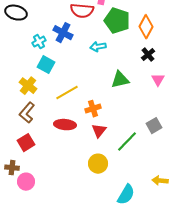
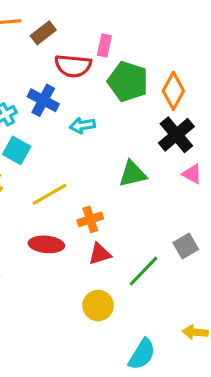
cyan arrow: (98, 47) -> (82, 125), moved
black cross: (148, 55) -> (176, 135), size x1.6
pink triangle: (158, 80) -> (192, 174), turned -32
red triangle: (99, 131) -> (100, 254), turned 35

